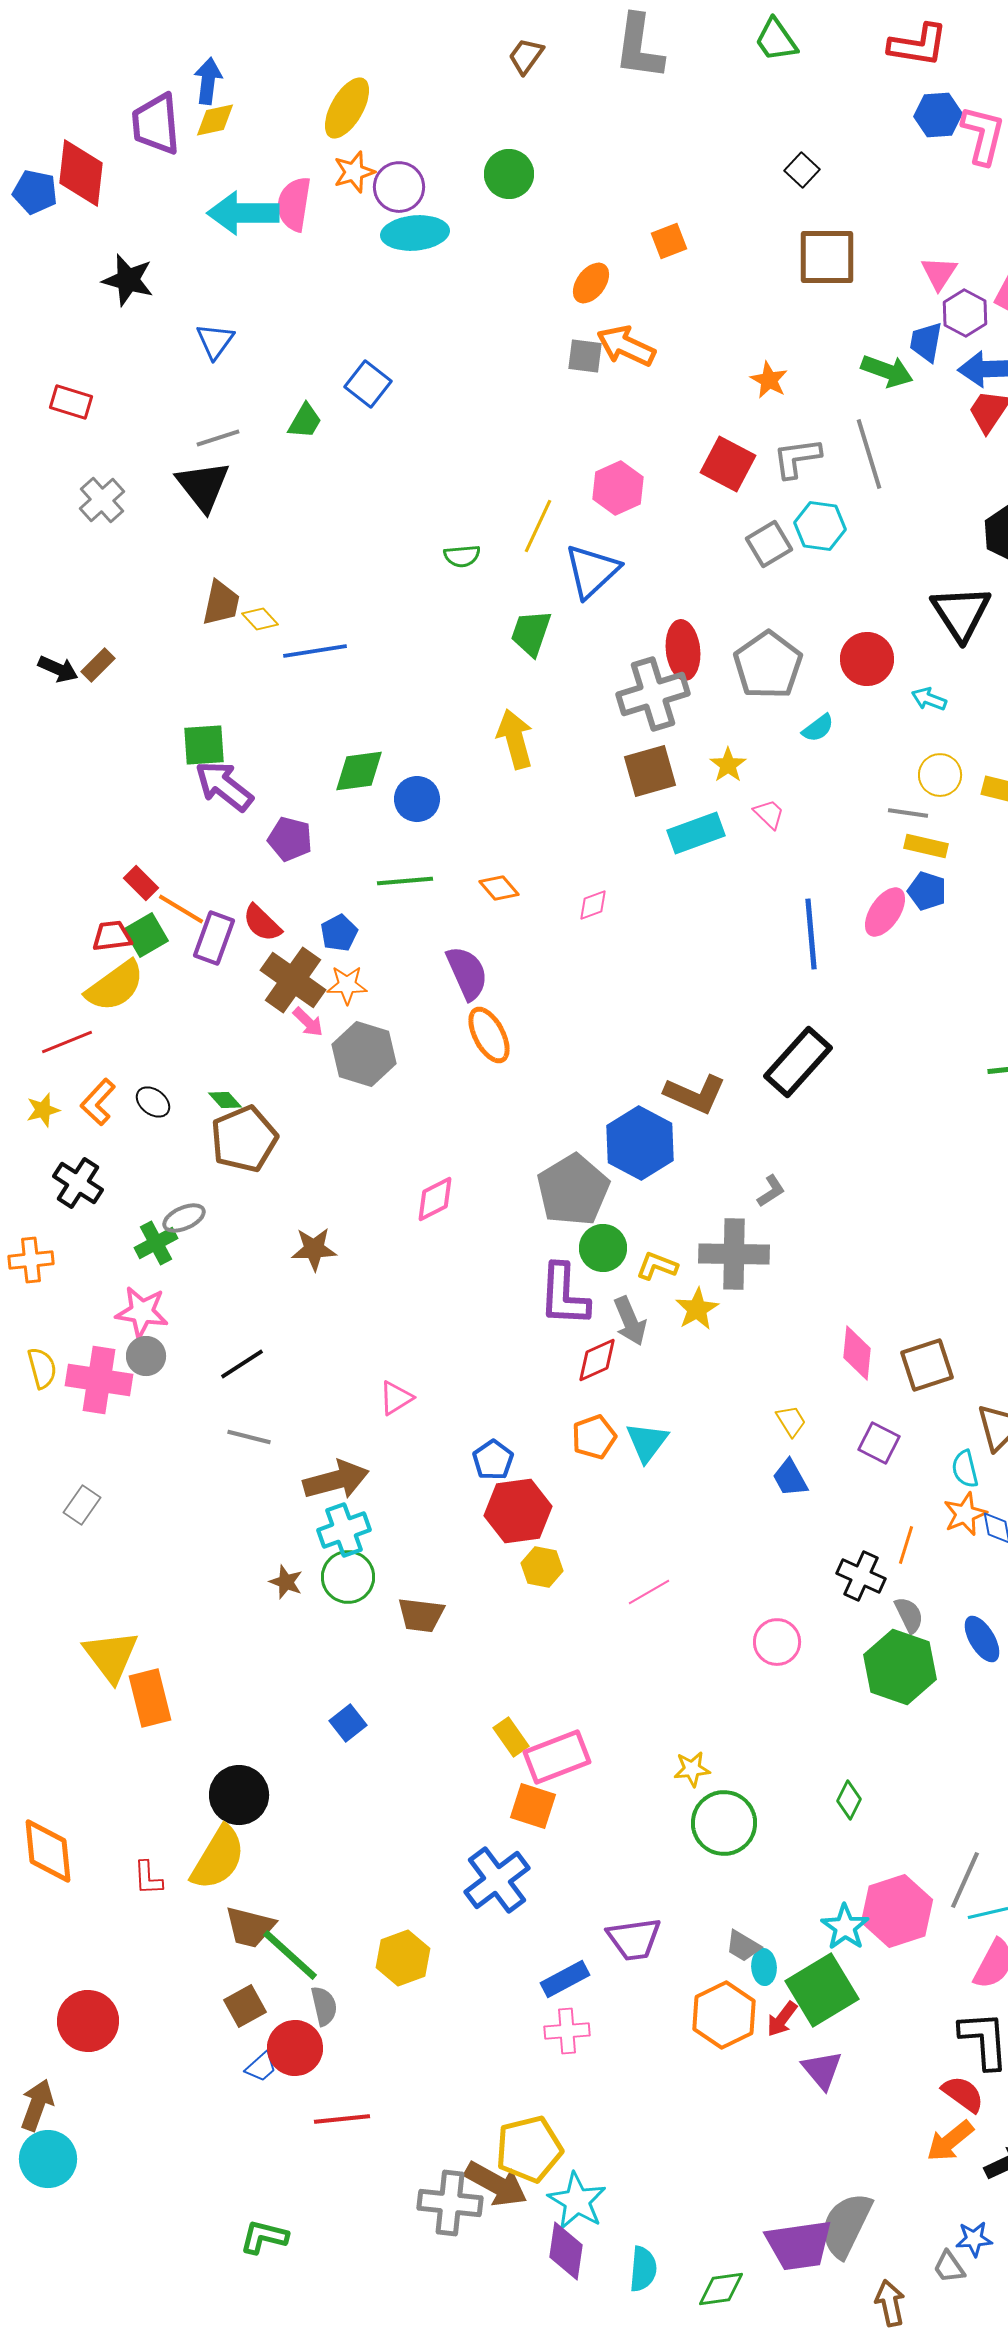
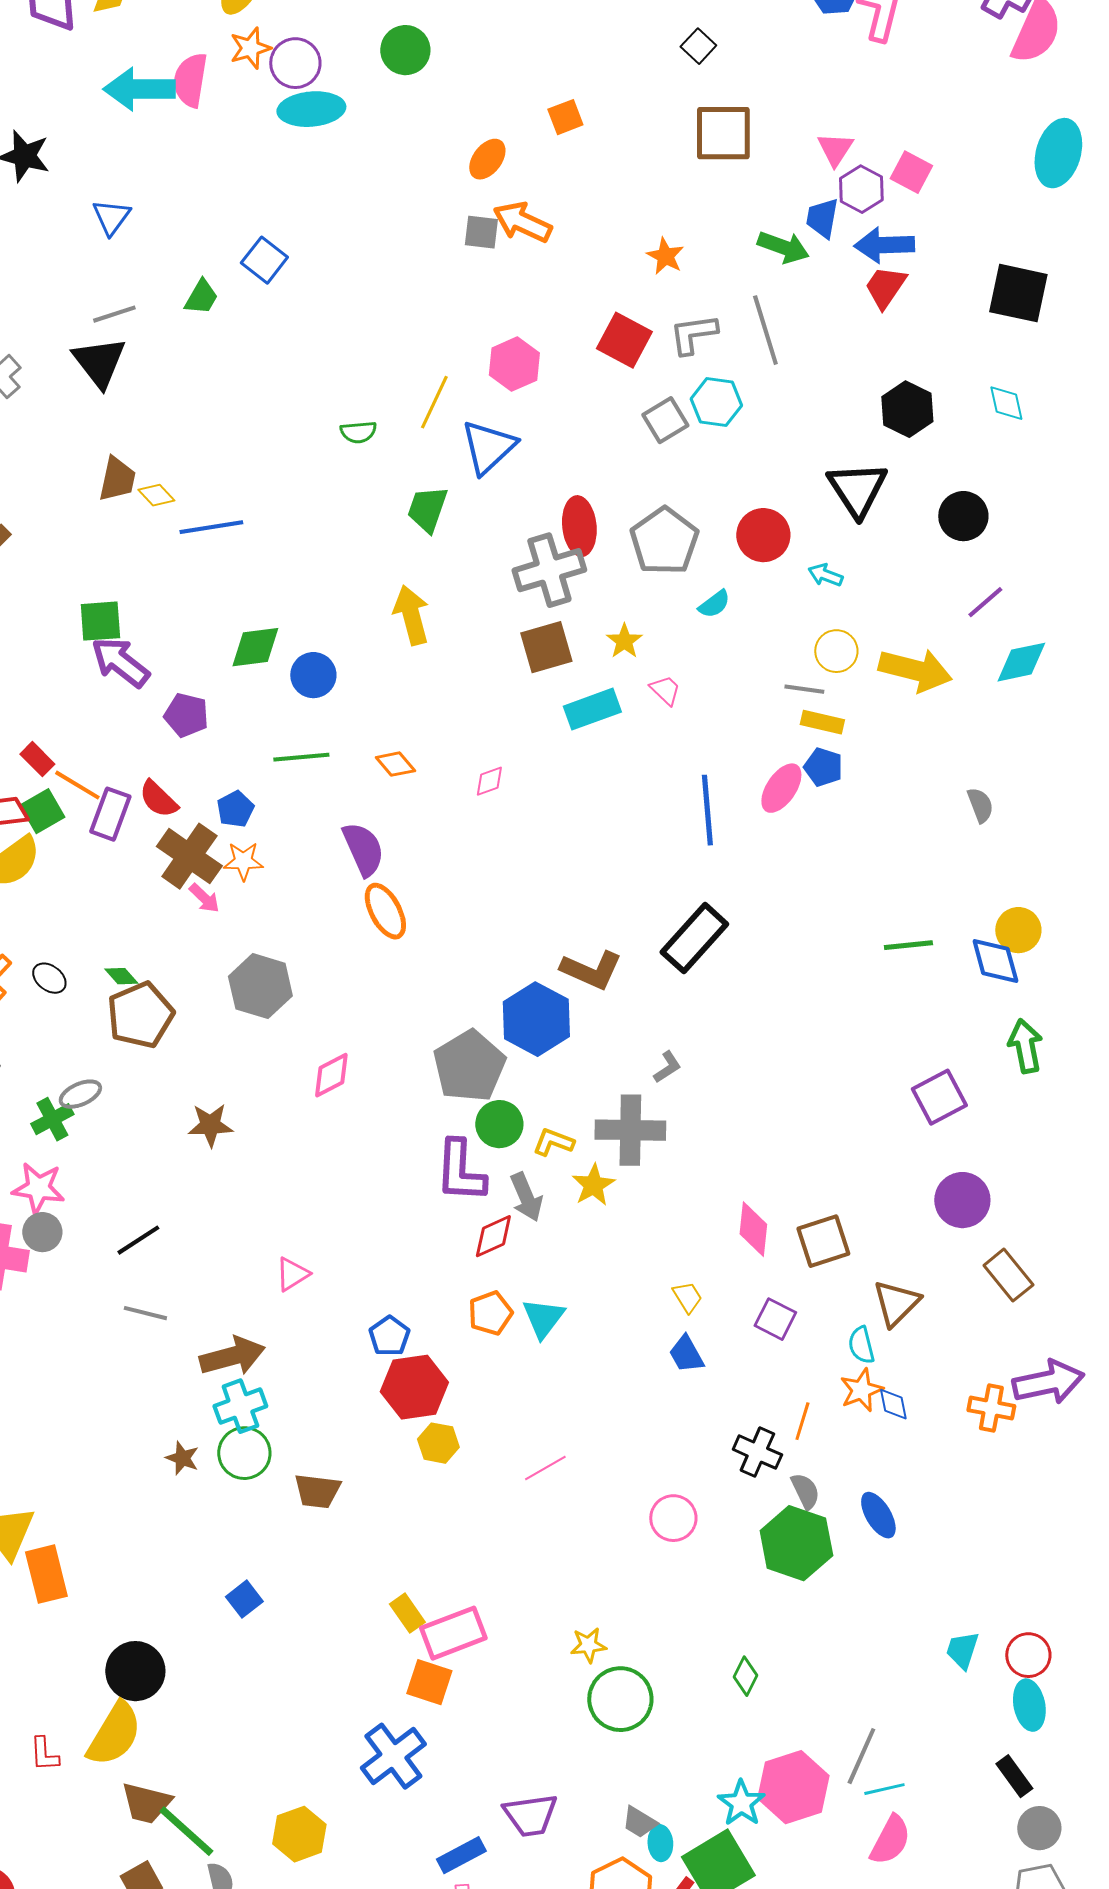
gray hexagon: (364, 1054) -> (260, 986), moved

